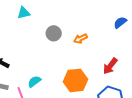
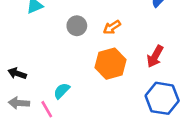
orange hexagon: (75, 80) -> (111, 64), moved

